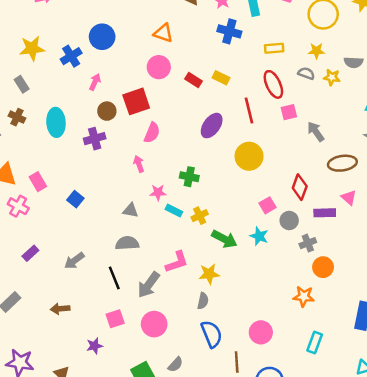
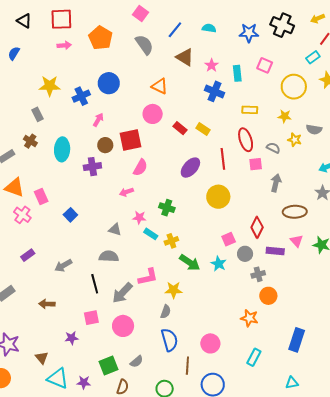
gray semicircle: (306, 73) -> (273, 148), moved
gray arrow: (316, 132) -> (276, 183), turned 42
pink arrow: (139, 164) -> (126, 192), turned -96

